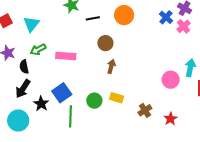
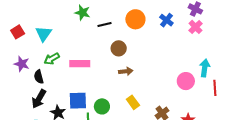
blue cross: (166, 17) -> (166, 20), moved
brown arrow: (111, 66) -> (126, 71), turned 72
blue square: (62, 93) -> (78, 101), turned 36
yellow rectangle: (117, 98) -> (133, 102), turned 40
green circle: (94, 101) -> (102, 106), moved

